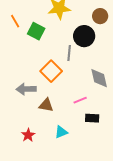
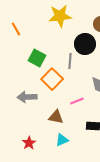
green square: (36, 31) -> (37, 58), moved
pink line: (80, 100) -> (77, 101), moved
brown triangle: (46, 105) -> (56, 117), moved

